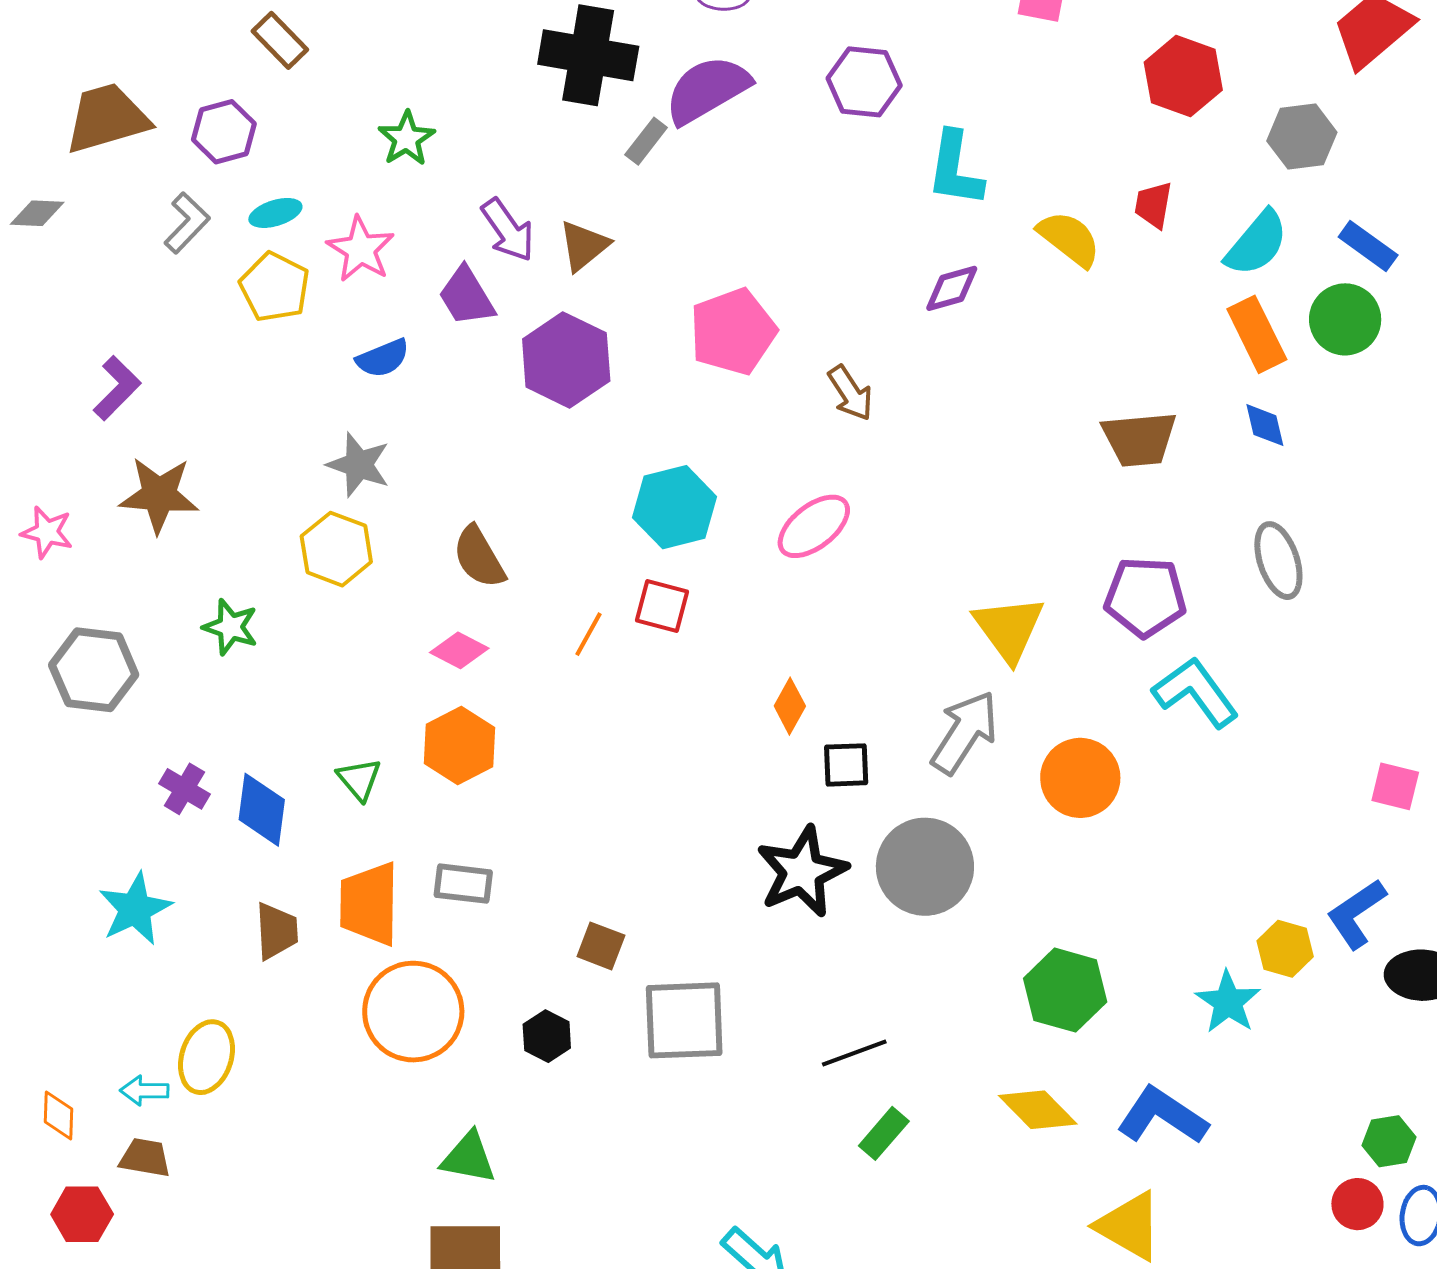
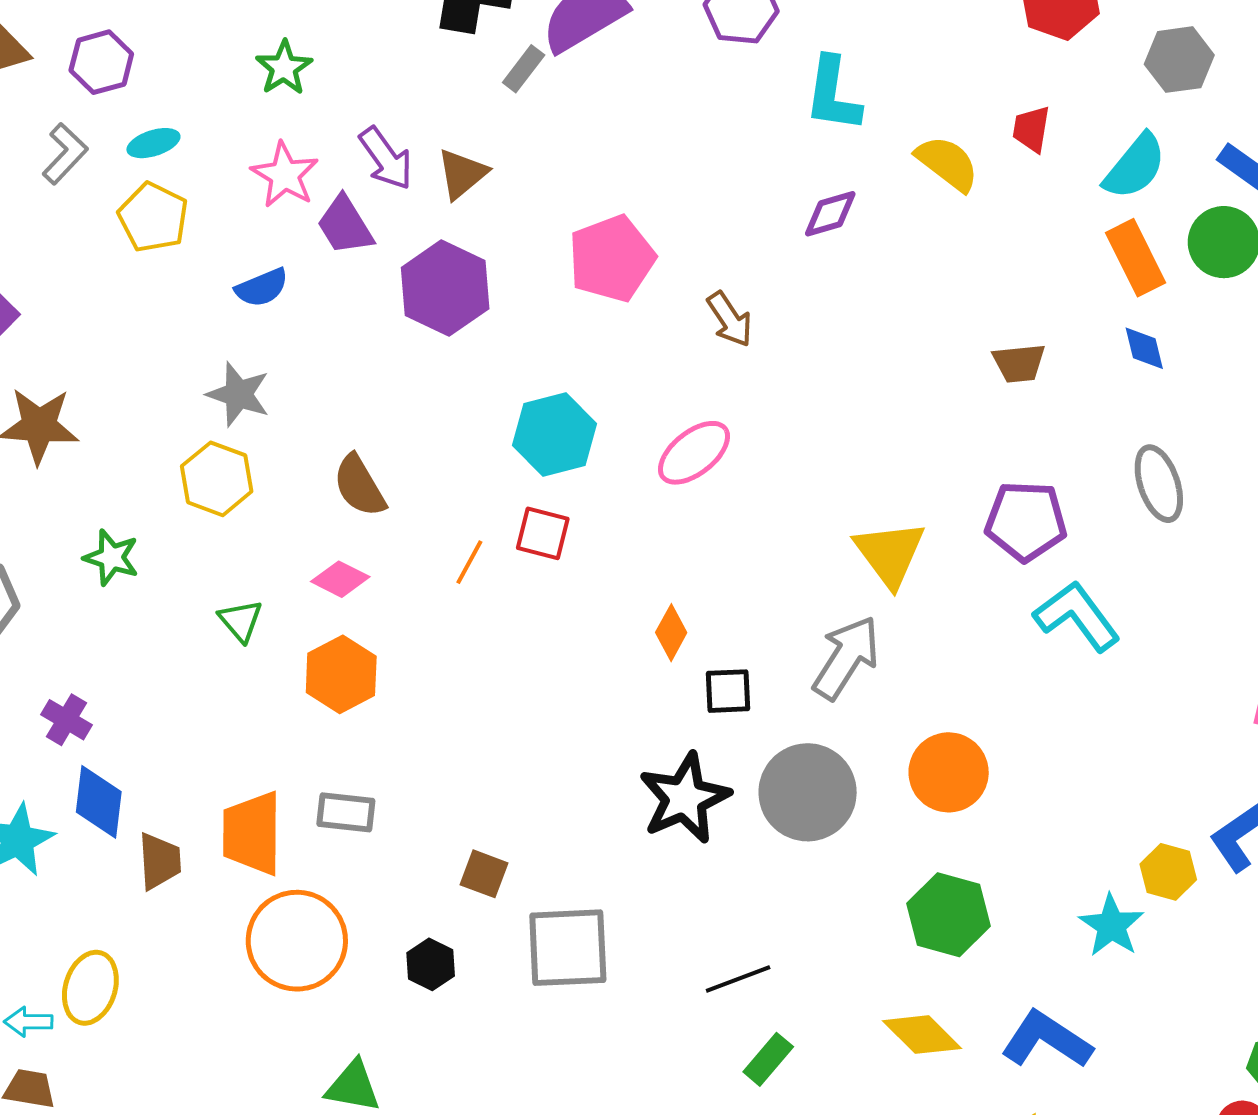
pink star: (361, 249) -> (285, 175), moved
brown trapezoid: (1139, 439) -> (1019, 363), size x0.7
orange circle: (1080, 778) -> (949, 772), moved
green triangle: (359, 779) -> (241, 621), moved
blue diamond: (262, 810) -> (99, 802), moved

